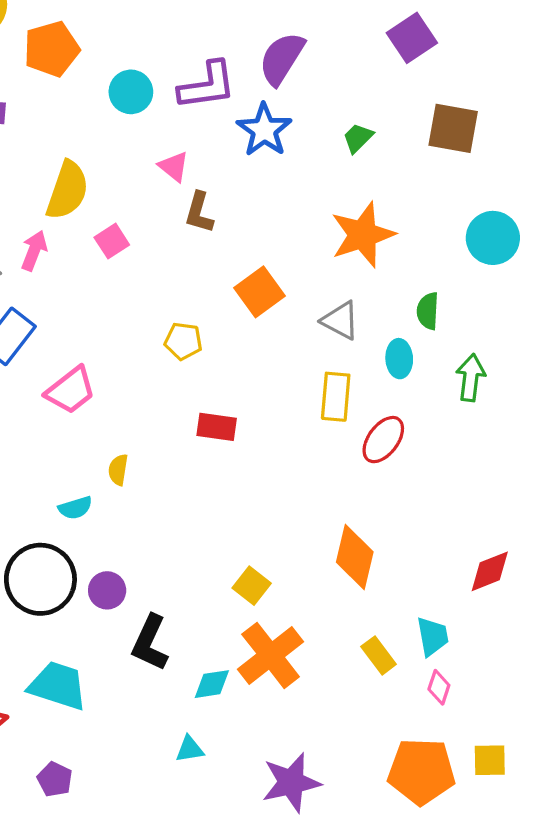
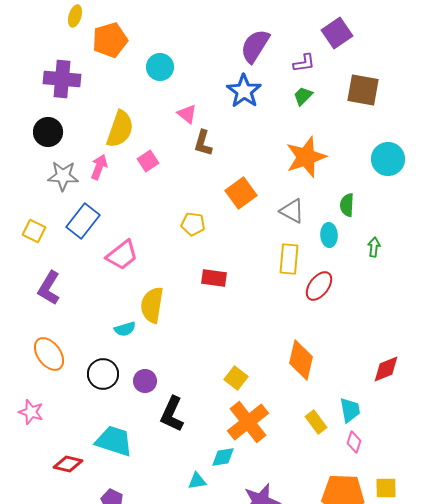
purple L-shape: (207, 86) -> (304, 63), moved, size x0.6
green arrow: (471, 378) -> (374, 247), size x0.7
yellow semicircle: (118, 470) -> (152, 305), size x1.8
black circle: (40, 579) -> (103, 374), size x0.7
cyan diamond: (212, 684) -> (223, 457), moved

